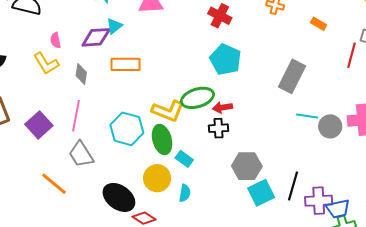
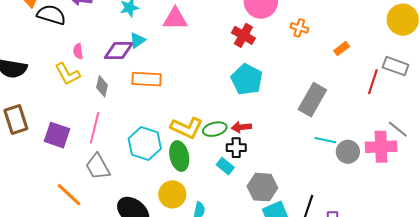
orange rectangle: (319, 24) -> (342, 49), turned -70
green ellipse: (197, 98) -> (215, 129), moved, size x0.7
purple square: (39, 125) -> (57, 135), turned -32
cyan rectangle: (184, 159) -> (225, 166), moved

